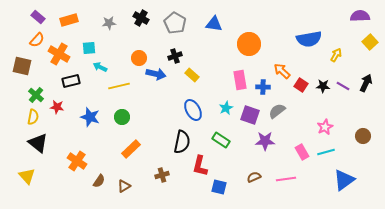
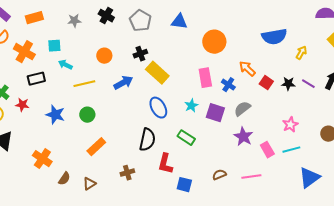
blue arrow: (156, 74) -> (123, 83), moved, turned -42
yellow rectangle: (192, 75) -> (157, 73), size x1.6
blue cross: (263, 87) -> (228, 85), turned 32
purple star: (265, 141) -> (243, 137), moved, turned 30

